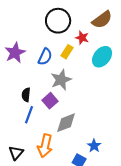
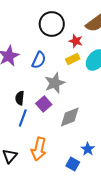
yellow rectangle: (67, 52) -> (73, 59), moved, turned 32
gray diamond: (66, 123) -> (70, 117), moved

